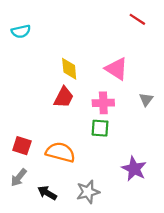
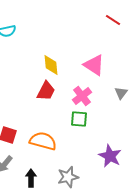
pink cross: (103, 103) -> (82, 96), turned -36
black arrow: (47, 193) -> (31, 178), turned 60

